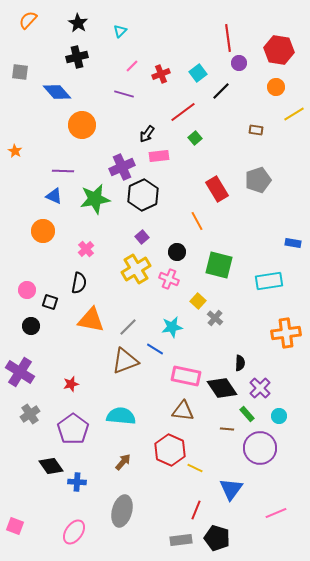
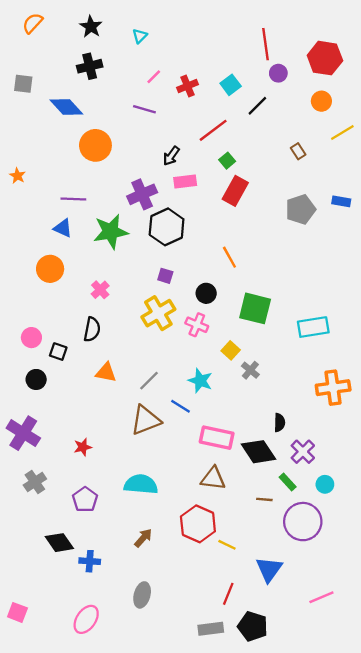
brown rectangle: (256, 130) -> (298, 151), turned 48
red rectangle: (217, 189) -> (235, 191), moved, turned 60
purple square: (142, 237) -> (165, 276), turned -32
blue rectangle: (293, 243) -> (341, 201), moved
orange triangle: (91, 320) -> (106, 373), size x0.7
cyan star: (172, 327) -> (200, 381), turned 30
purple pentagon: (73, 429) -> (85, 499), size x0.7
gray ellipse: (122, 511) -> (142, 595), size x0.7

